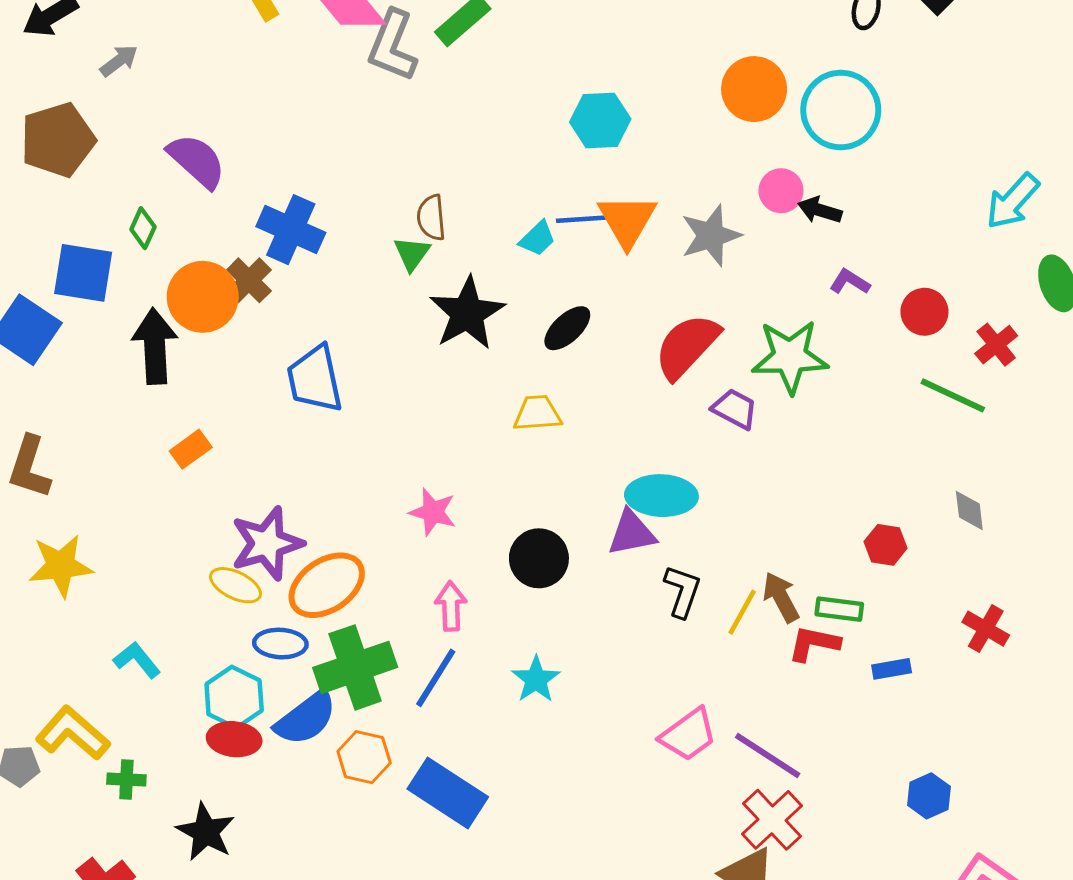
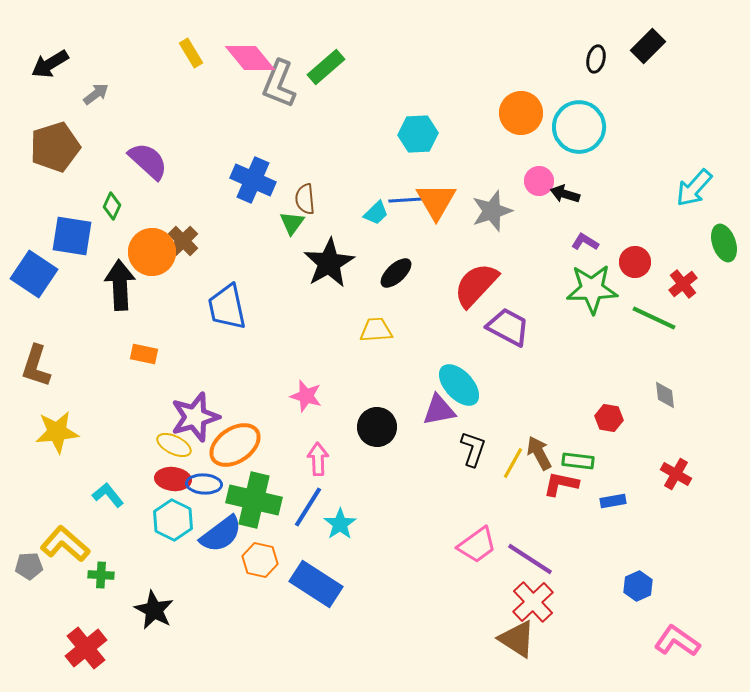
blue cross: (291, 230) -> (253, 180), moved
green star: (790, 357) -> (592, 289), moved
purple trapezoid: (735, 409) -> (508, 327), size x1.4
orange rectangle: (191, 449) -> (144, 354), turned 48
cyan ellipse: (661, 496) -> (459, 385), turned 45
green cross: (355, 667) -> (254, 500), turned 32
cyan star: (536, 679) -> (340, 524), moved
red ellipse: (234, 739) -> (173, 479), moved

